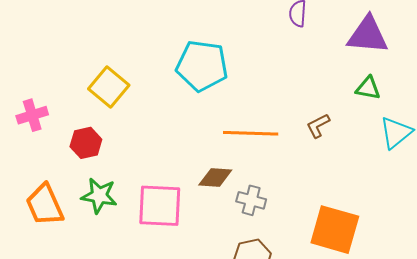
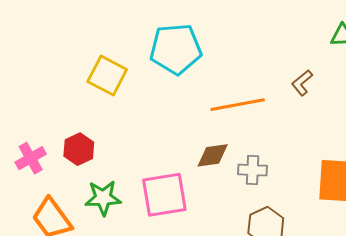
yellow square: (109, 87) -> (107, 76), moved
pink cross: (32, 115) -> (31, 158), moved

